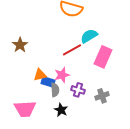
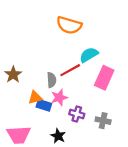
brown star: (20, 45) -> (13, 75), moved
gray semicircle: (55, 90) -> (52, 80), moved
gray cross: (102, 96) -> (103, 121), turned 32

